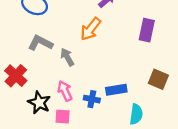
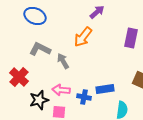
pink arrow: (65, 91) -> (61, 90), turned -60
black star: (39, 103) -> (39, 100), turned 30

